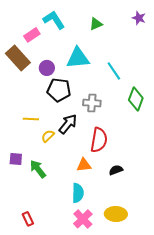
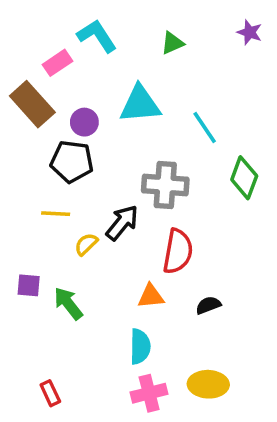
black pentagon: (59, 90) -> (72, 162), moved
gray cross: (92, 103) -> (165, 185), size x1.4
pink cross: (83, 219) -> (149, 393), turned 30

